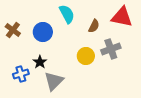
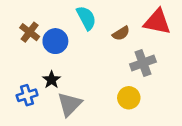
brown semicircle: (94, 26) -> (121, 33), turned 32
brown cross: (13, 30) -> (30, 32), moved
yellow circle: (86, 56) -> (129, 98), moved

